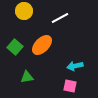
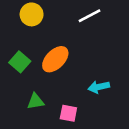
white line: (60, 18) -> (90, 16), moved
pink square: (70, 86) -> (68, 113), moved

